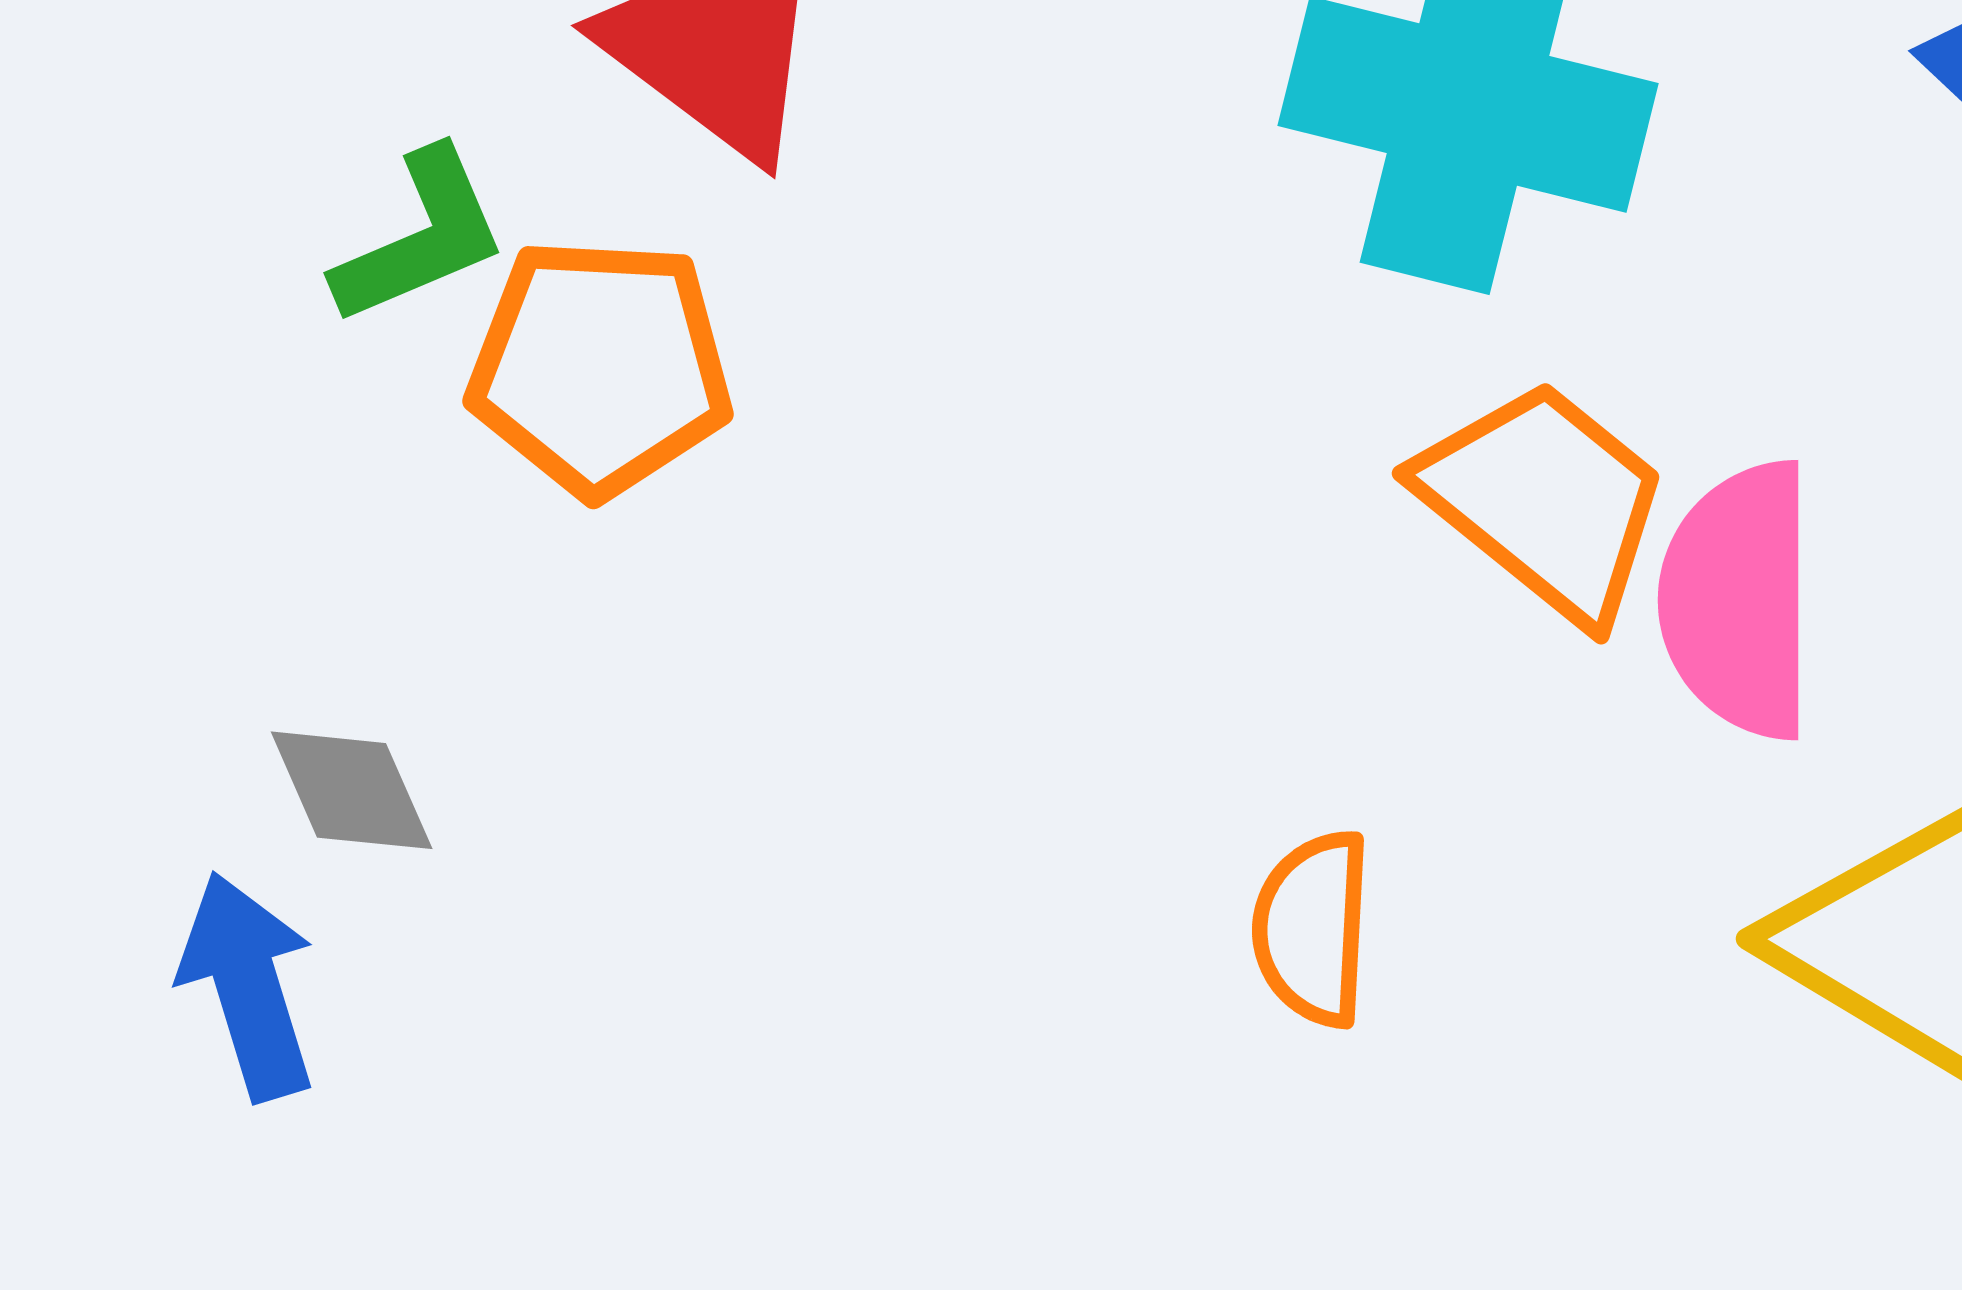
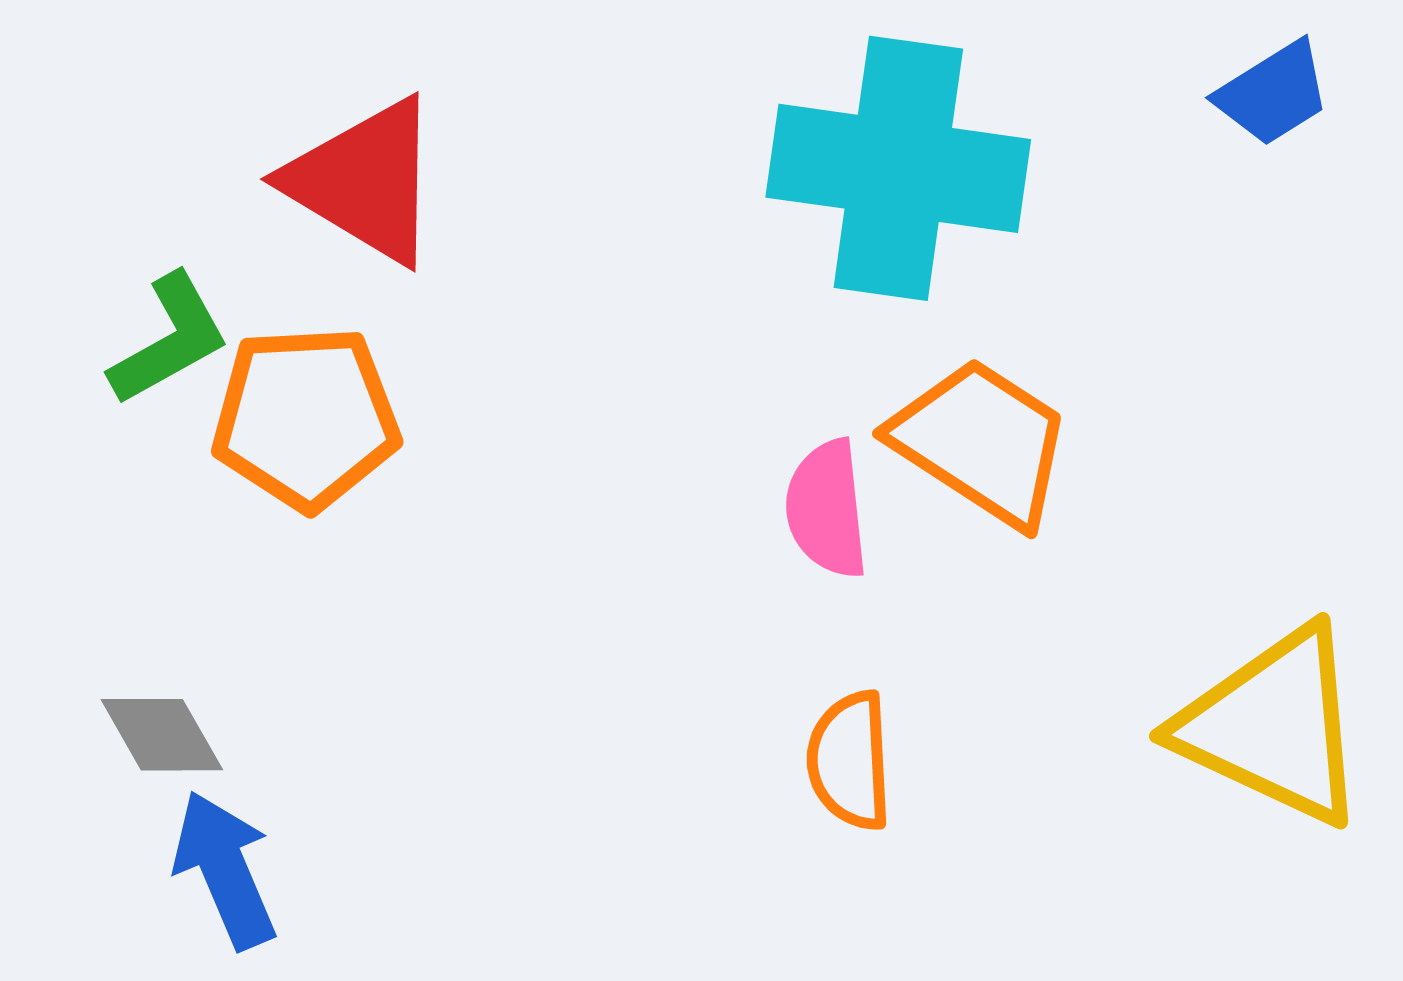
pink semicircle: (1739, 600) -> (827, 509), moved, size x0.7
blue arrow: (248, 986) -> (225, 870), moved

